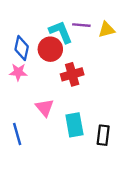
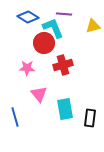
purple line: (81, 25) -> (64, 14), moved
blue diamond: (22, 48) -> (28, 17), moved, turned -70
pink star: (18, 72) -> (27, 68), moved

